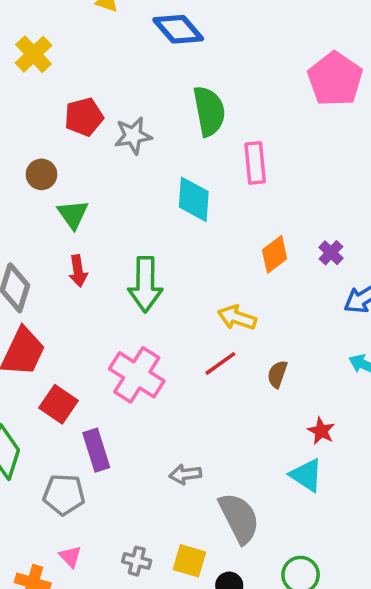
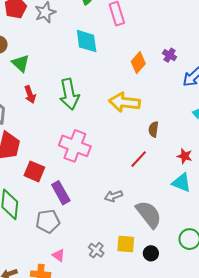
yellow arrow: (237, 318) -> (124, 102), size x1.4
red line: (220, 363) -> (139, 159), moved
gray cross: (137, 561) -> (96, 250), turned 35

